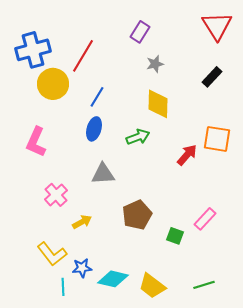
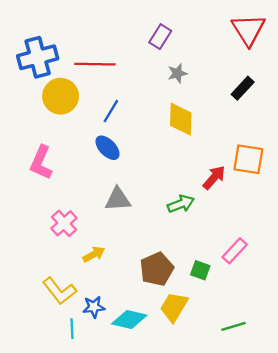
red line: (83, 56) -> (95, 64), turned 60
blue ellipse: (94, 129) -> (108, 148), turned -60
green arrow: (138, 137) -> (181, 204), moved
brown pentagon: (137, 215) -> (157, 269), moved
yellow trapezoid: (152, 286) -> (174, 307), moved, turned 84

